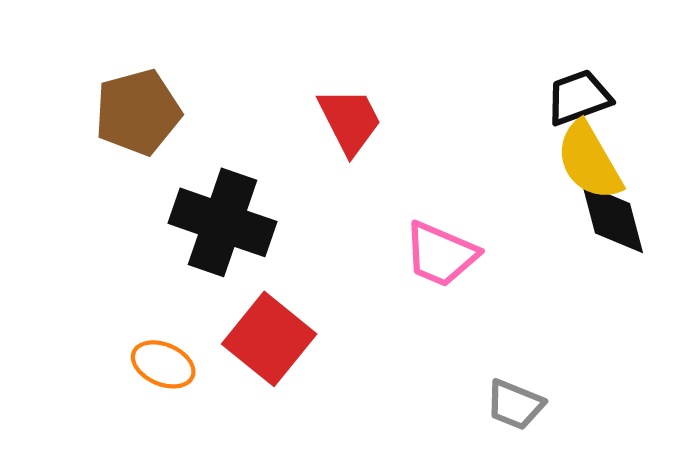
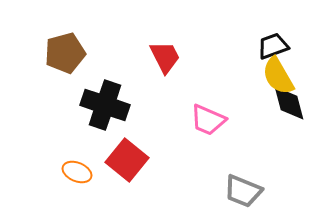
gray trapezoid: (515, 405) -> (243, 191), size x1.4

